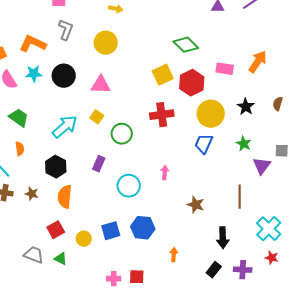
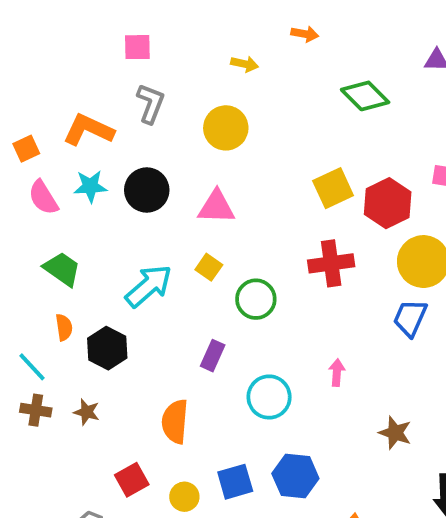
green diamond: (186, 45) -> (365, 96), moved
black hexagon: (56, 167) -> (107, 348), moved
orange semicircle: (65, 197) -> (175, 421), moved

